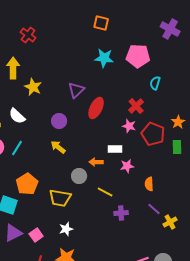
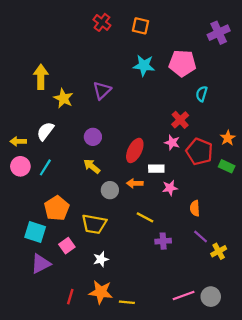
purple cross: (170, 29) -> (219, 33), turned 36
red cross: (28, 35) -> (102, 22), moved
purple triangle: (76, 90) -> (102, 90), moved
red ellipse: (96, 108) -> (135, 150), moved
white semicircle: (17, 116) -> (45, 131), turned 84
green rectangle: (177, 147) -> (227, 166), turned -64
gray circle: (79, 176) -> (110, 190), moved
pink square: (36, 235) -> (67, 246), moved

